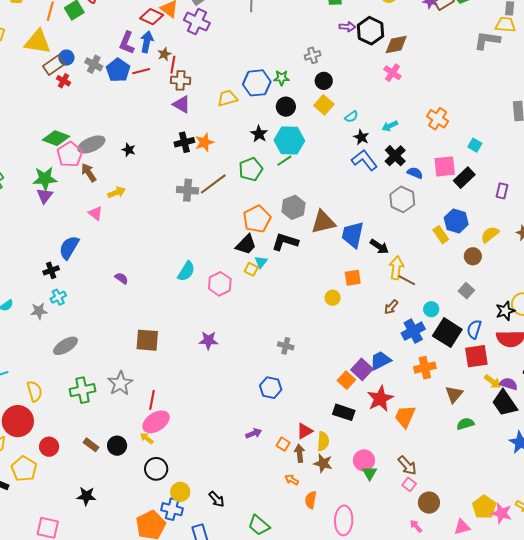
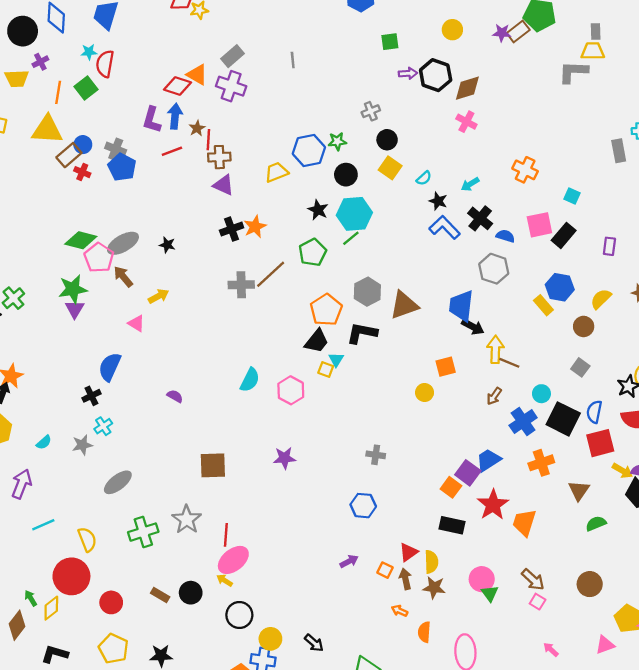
blue pentagon: (118, 70) -> (122, 167), moved
blue trapezoid: (353, 235) -> (461, 306), moved
yellow pentagon: (24, 469) -> (113, 649), moved
brown circle: (429, 503) -> (590, 584), moved

